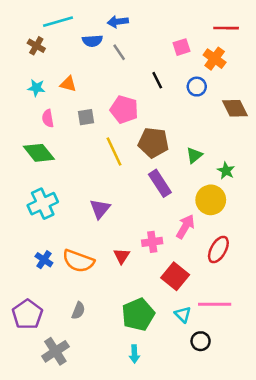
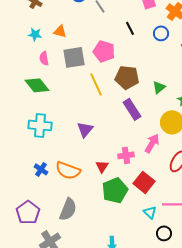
gray square: (86, 117) -> (74, 57), size x1.6
cyan cross: (43, 204) -> (40, 125), turned 30
gray semicircle: (78, 311) -> (68, 209), size x1.6
green pentagon: (138, 314) -> (115, 190), moved

